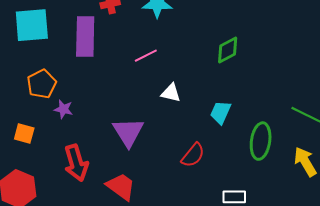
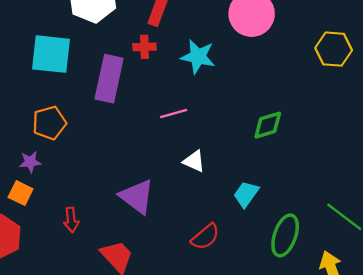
purple star: (63, 109) -> (30, 162), moved, turned -30
purple triangle: (128, 132) -> (137, 197), turned -32
orange square: (24, 133) -> (21, 193), moved
red arrow: (76, 163) -> (71, 220), size x0.6

